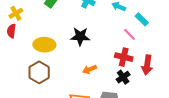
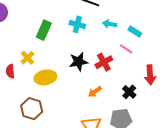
yellow cross: (16, 13) -> (27, 58), moved
red cross: (124, 57) -> (104, 62), moved, turned -30
brown hexagon: (39, 72) -> (32, 109), moved

